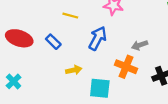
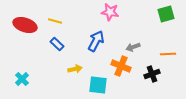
yellow line: (70, 16) -> (55, 21), moved
red ellipse: (19, 38) -> (25, 25), moved

